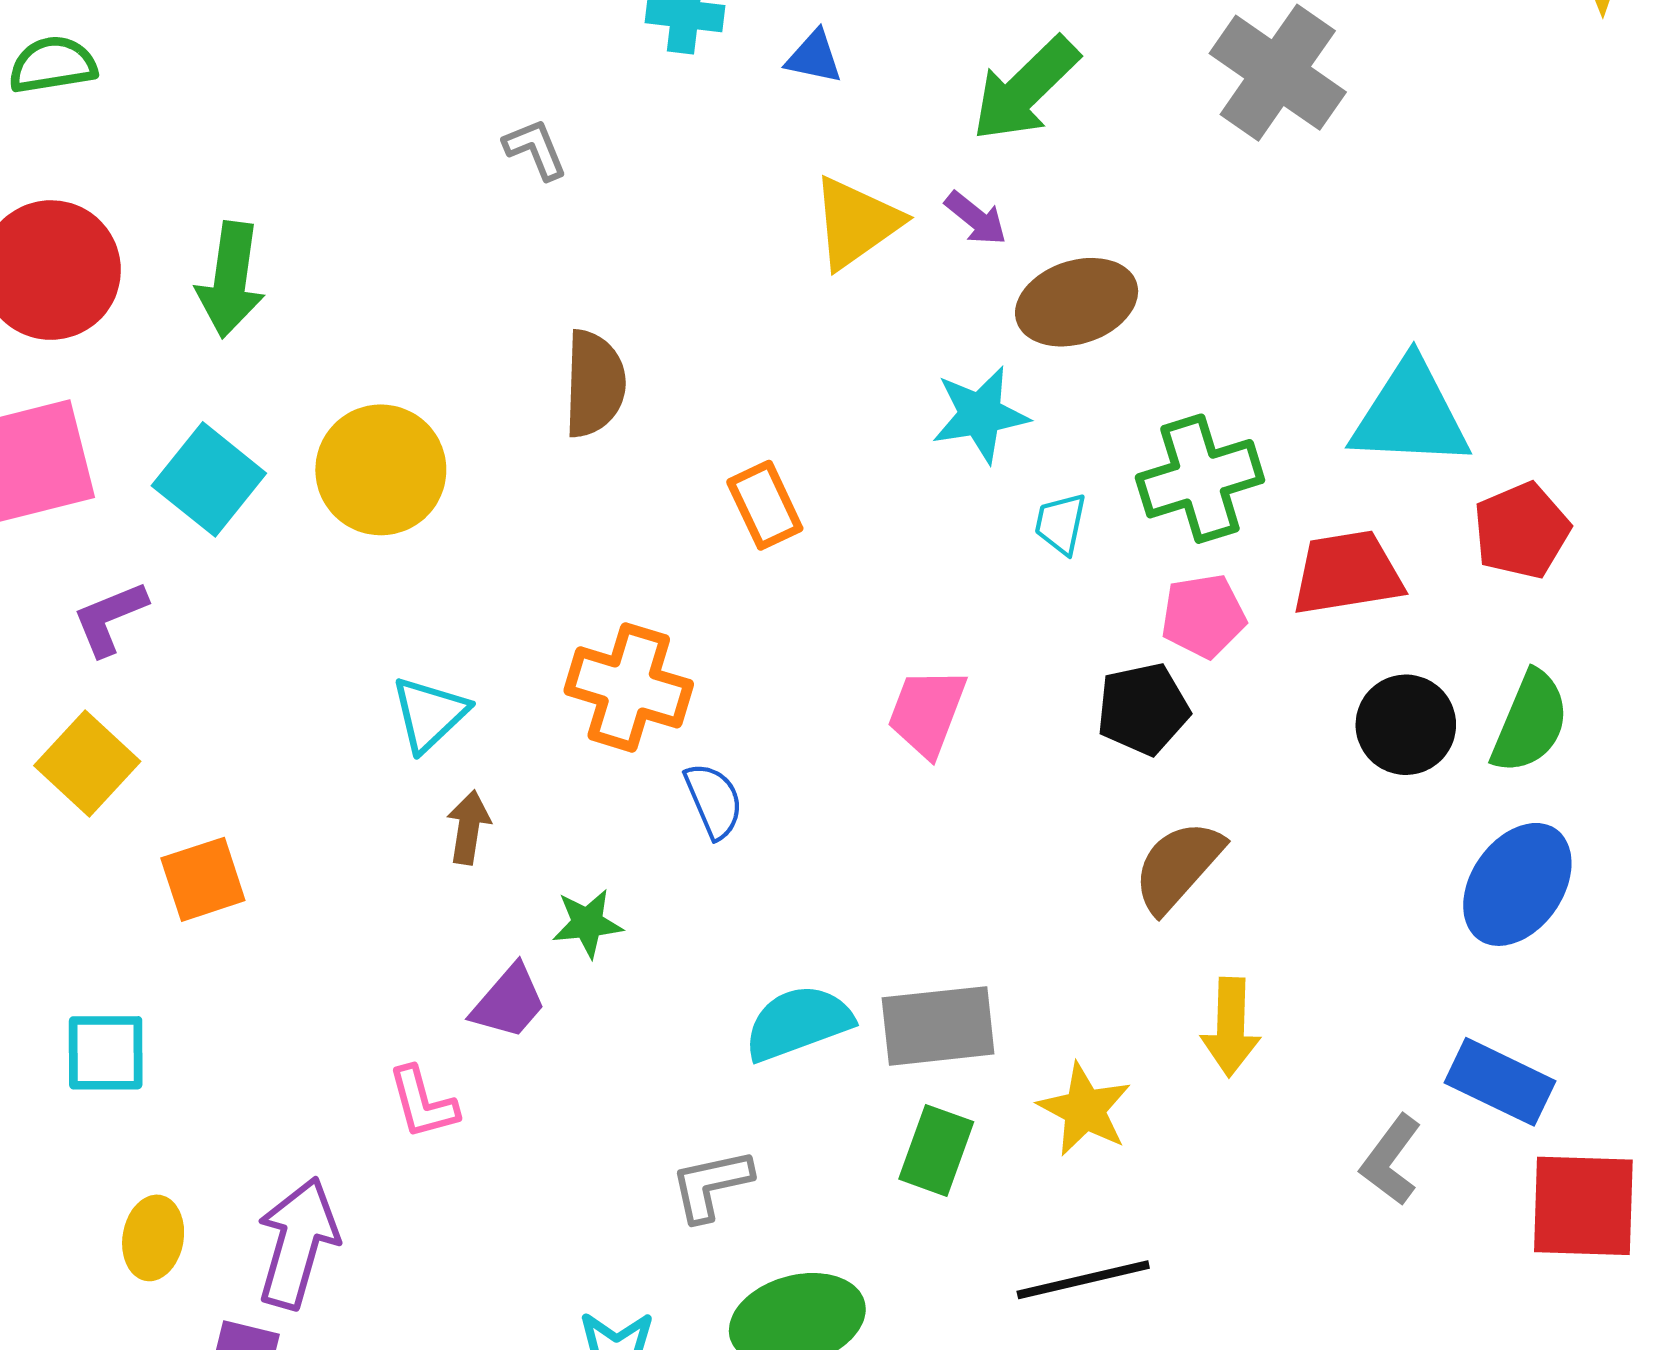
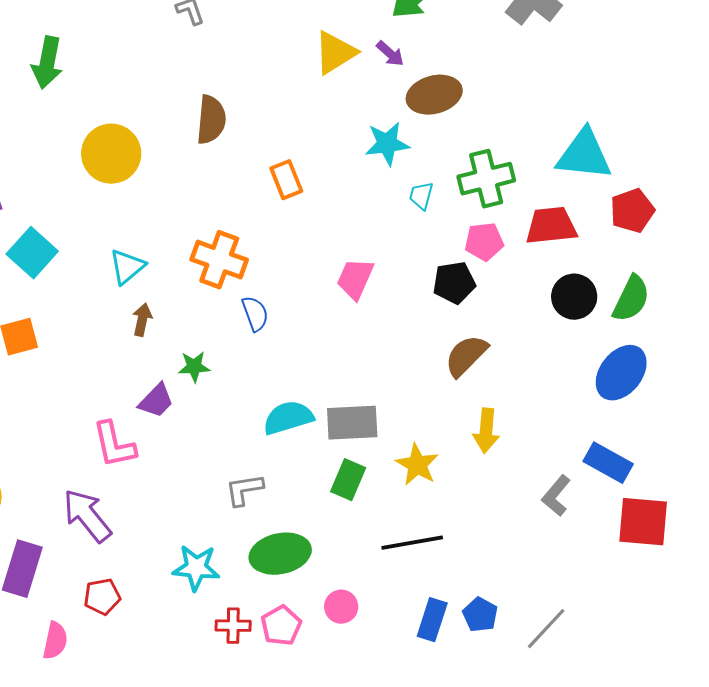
cyan square: (209, 479) -> (32, 253), moved
pink L-shape: (423, 1103) -> (114, 445), size x1.4
purple arrow: (297, 1243) -> (87, 516), moved, turned -58

